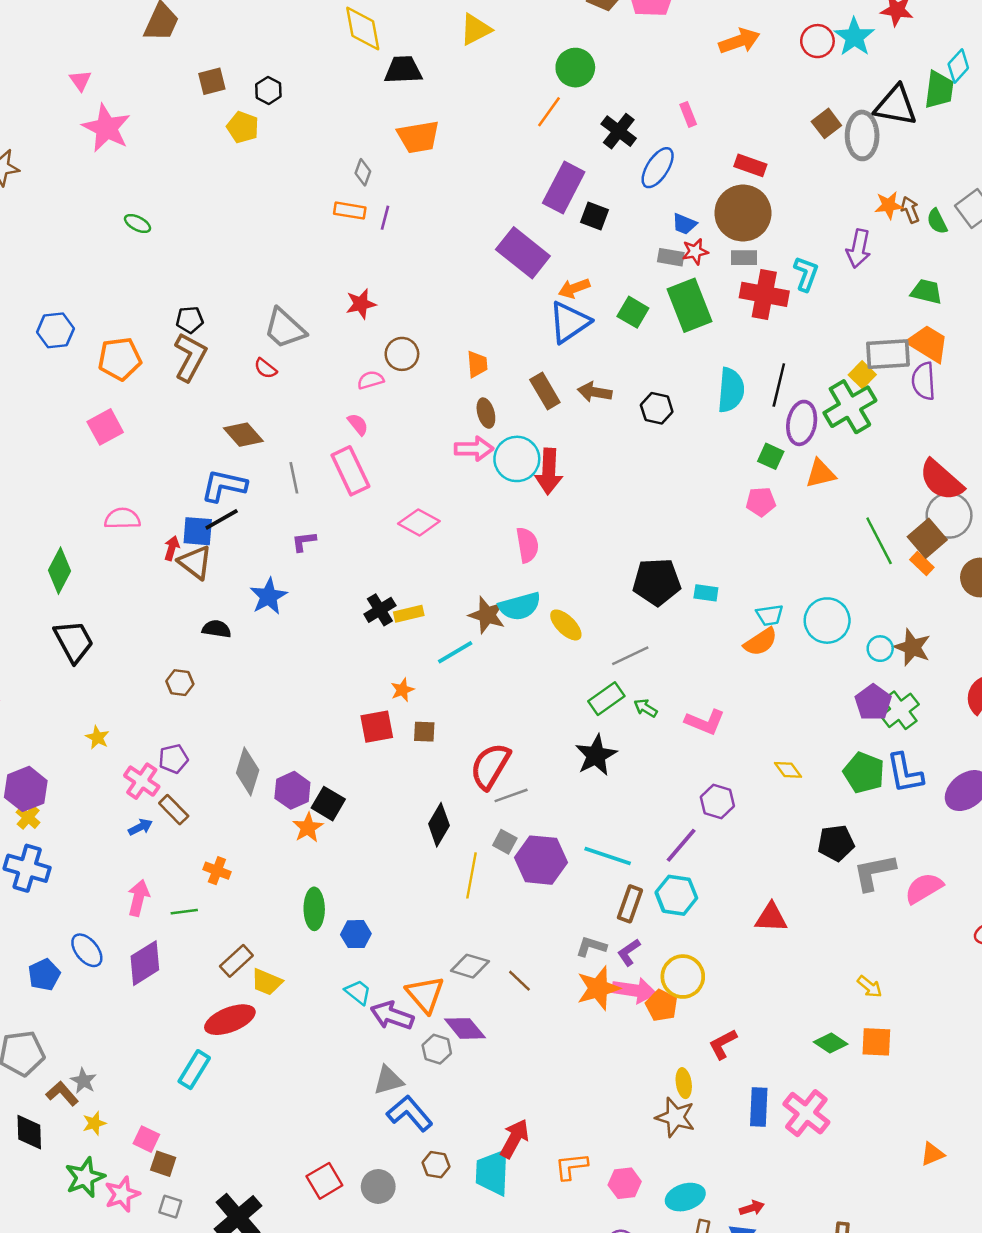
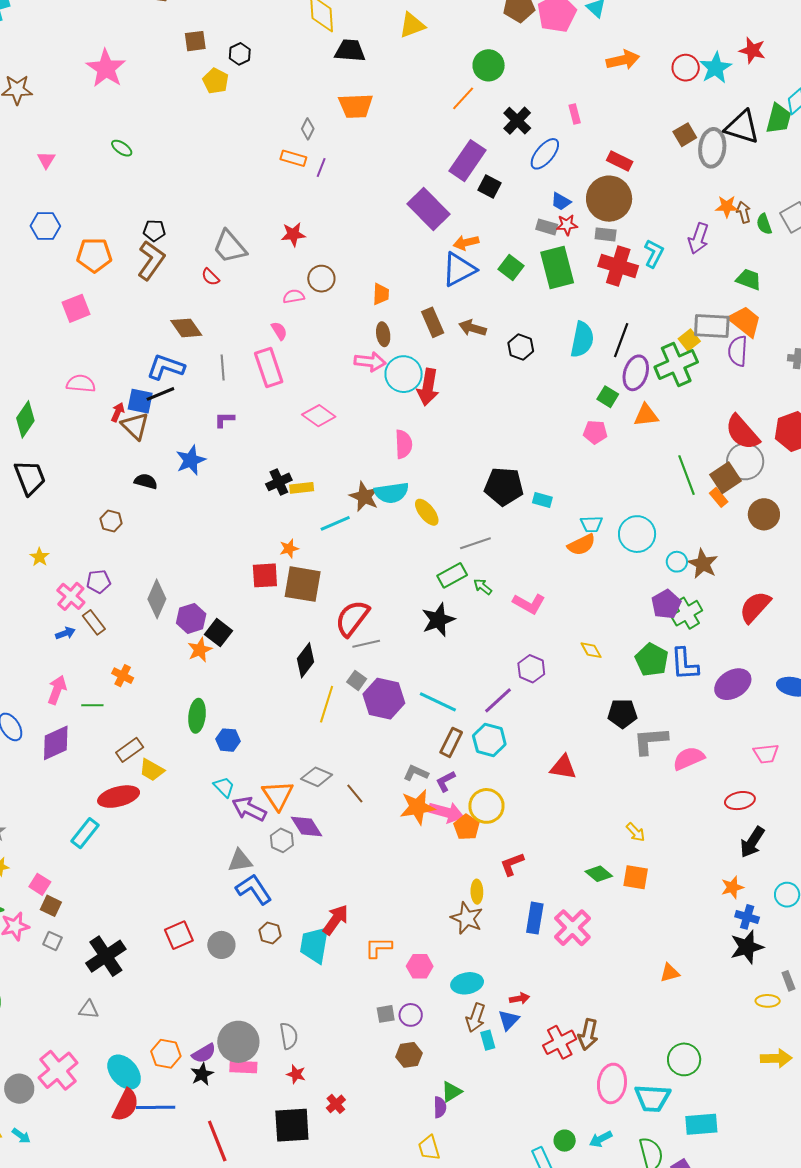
pink triangle: (80, 80) -> (46, 160), moved
brown square: (424, 732) -> (303, 584), size x2.0

